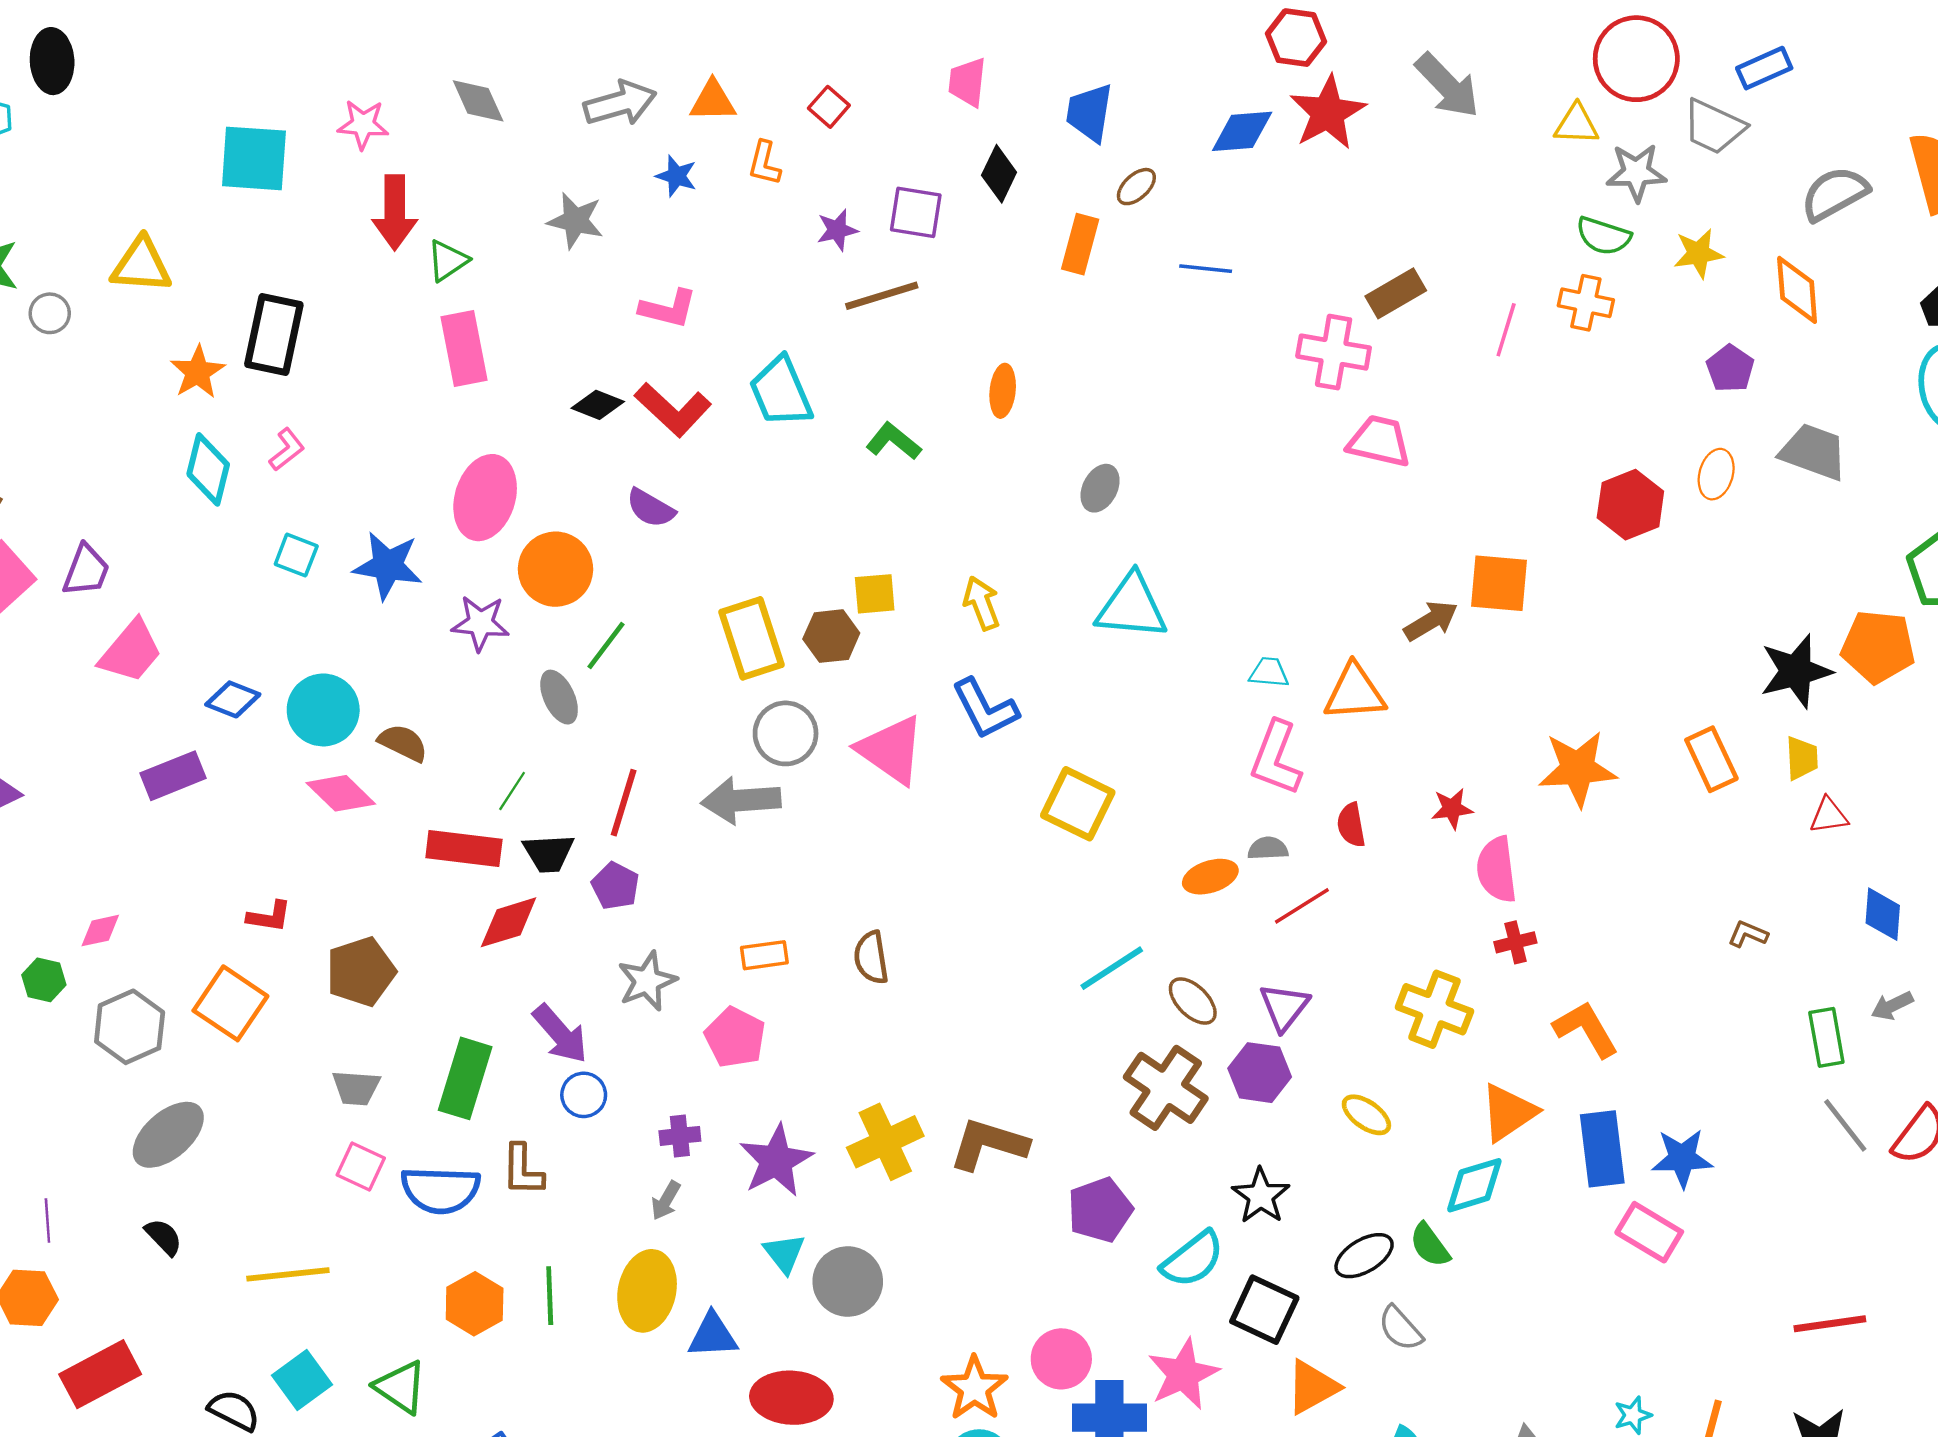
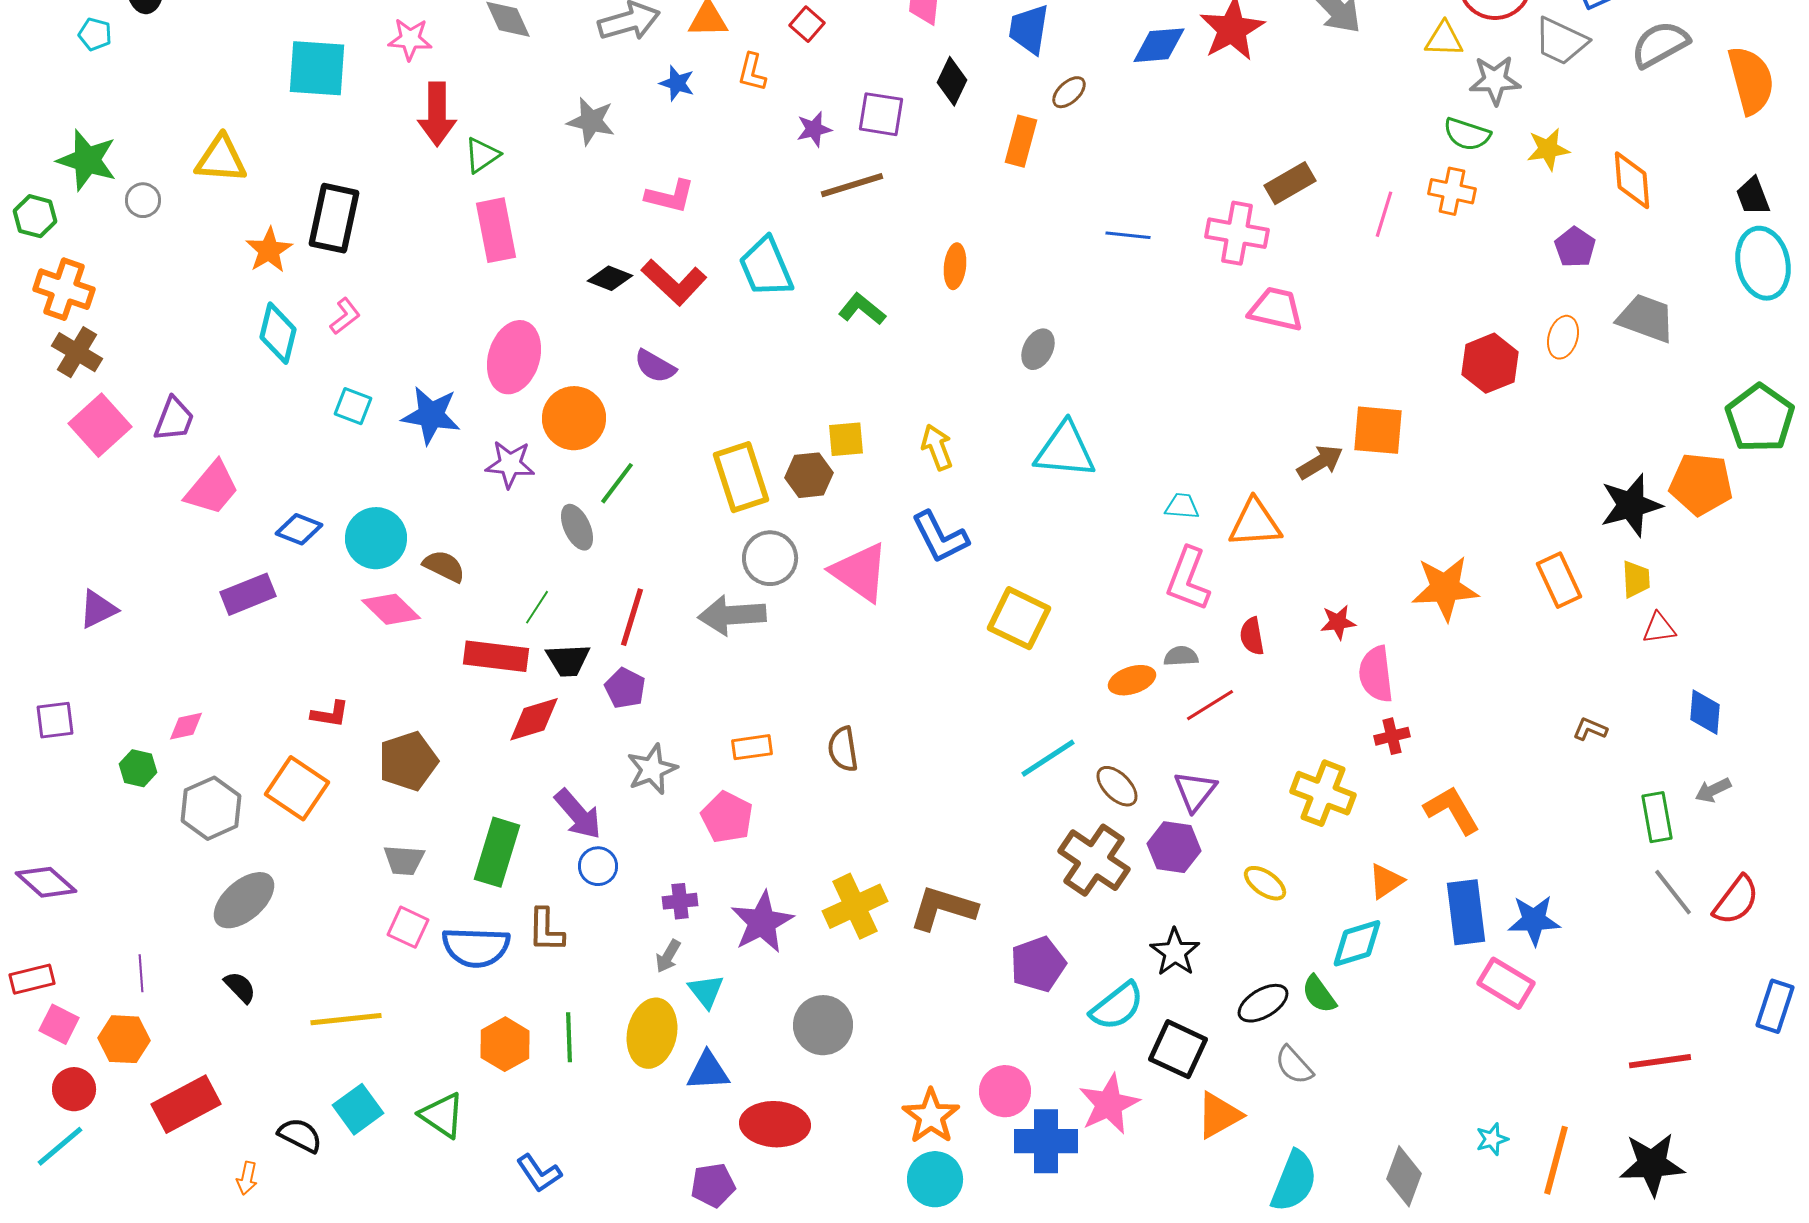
gray semicircle: (1835, 194) -> (1660, 44), moved
blue line: (1206, 269) -> (1128, 235), moved
orange triangle: (1508, 1112) -> (1386, 881), size x0.7
cyan triangle: (784, 1253) -> (706, 991), moved

